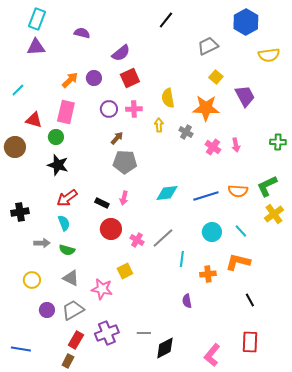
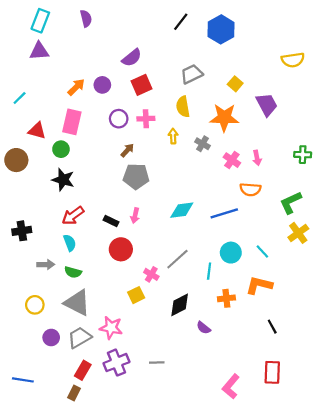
blue hexagon: (246, 22) -> (221, 29), moved
purple semicircle: (82, 33) -> (86, 19), moved, turned 63
gray trapezoid: (208, 46) -> (192, 74), moved
orange semicircle: (238, 191) -> (250, 189), moved
pink cross: (137, 240) -> (151, 274), moved
cyan line: (182, 259) -> (209, 271), moved
gray triangle: (71, 278) -> (77, 303), size x1.5
pink star: (102, 289) -> (111, 328), moved
purple semicircle: (187, 301) -> (204, 328), turned -40
black diamond: (165, 348) -> (180, 305), moved

